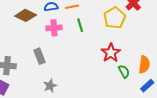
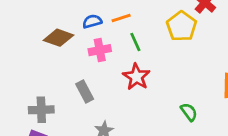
red star: (111, 53) -> (136, 77), moved
green semicircle: (124, 71) -> (189, 112), moved

